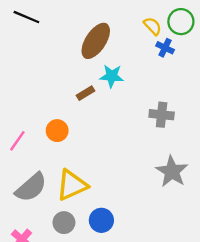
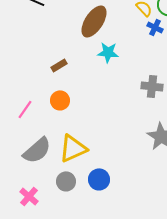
brown rectangle: (86, 93) -> (59, 65), moved

